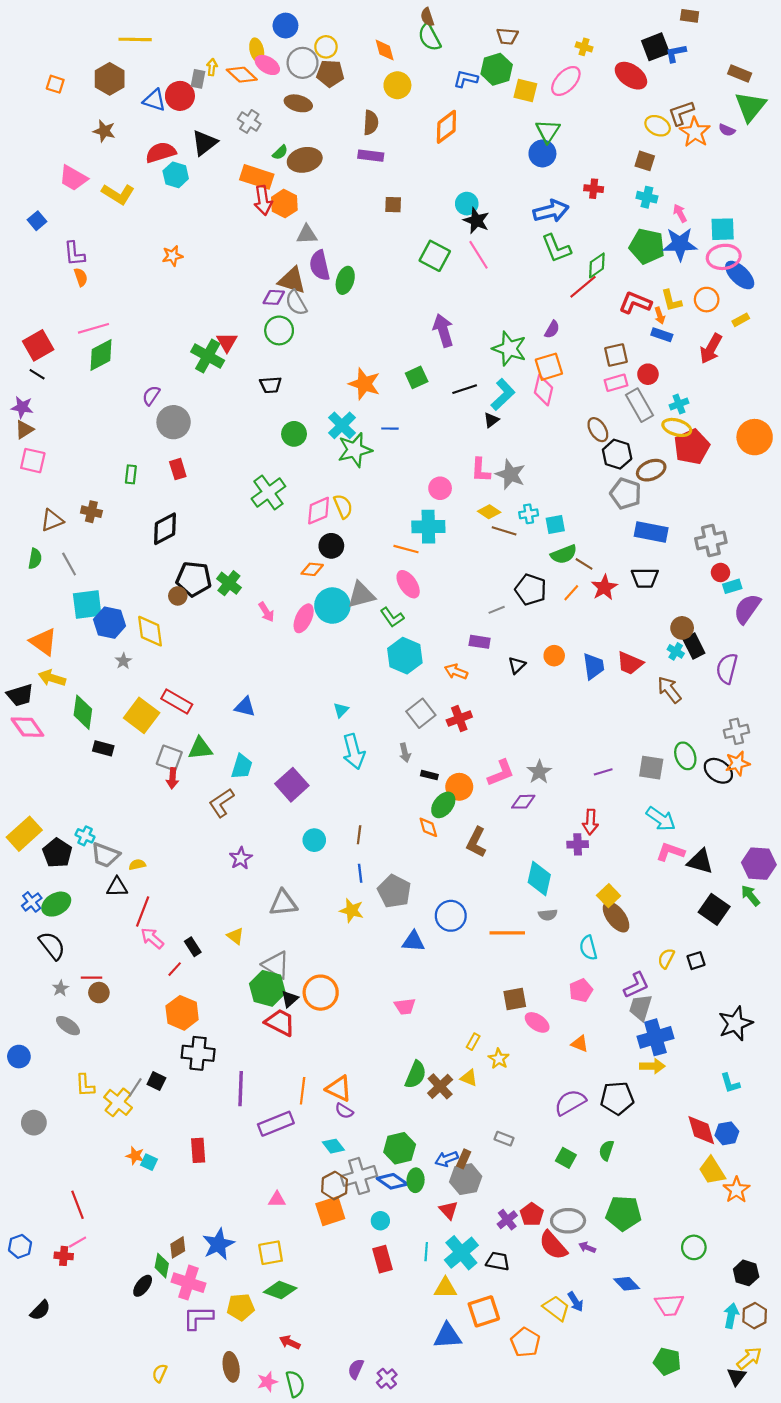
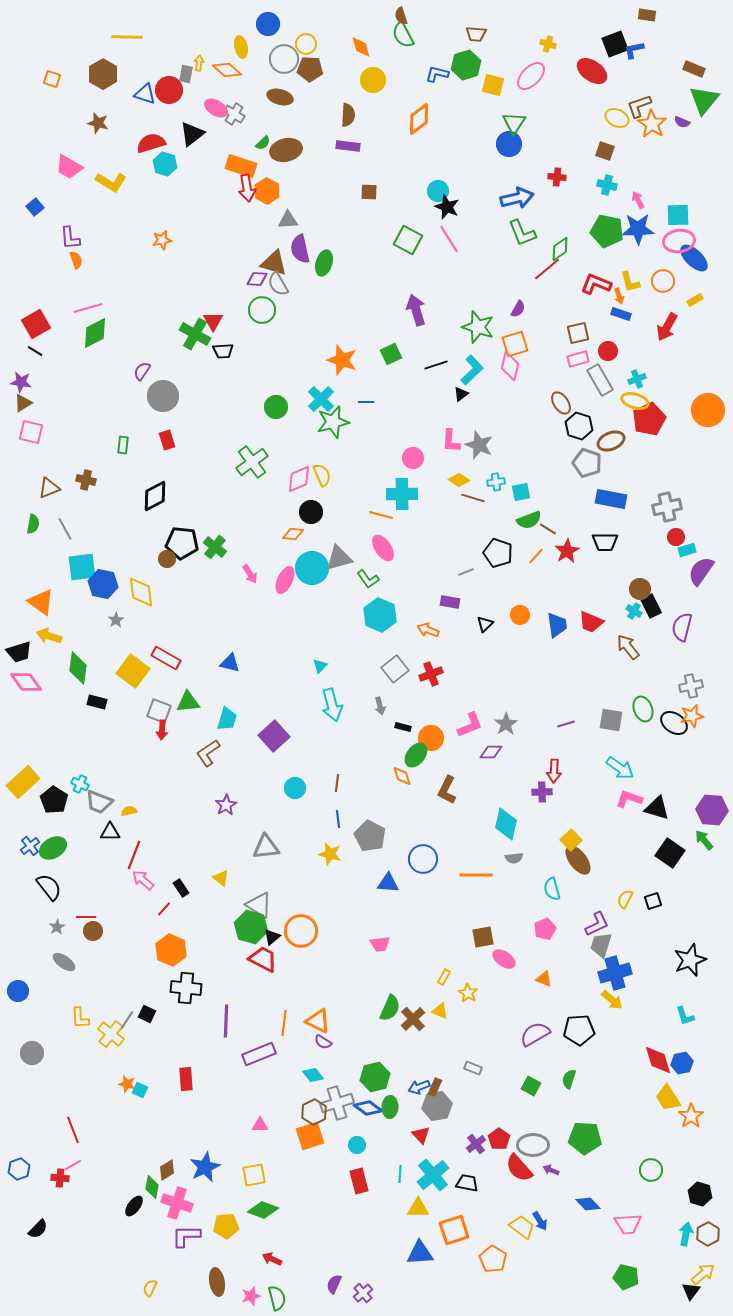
pink ellipse: (267, 65) -> (216, 108), moved
black trapezoid: (271, 385) -> (223, 351), moved
yellow arrow: (652, 1066) -> (612, 1000), turned 40

